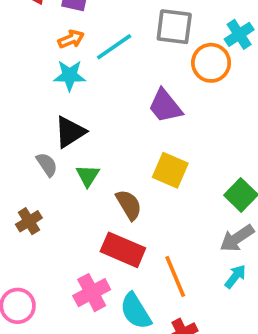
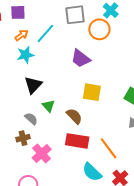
gray semicircle: (47, 165) -> (31, 119), moved
brown cross: (29, 221) -> (23, 138), turned 32
pink cross: (92, 293) -> (42, 153), moved

